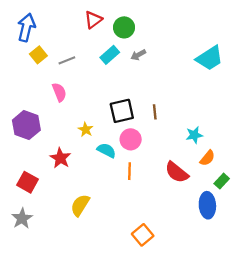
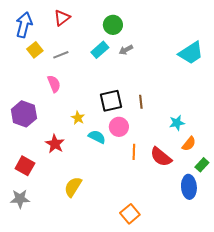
red triangle: (93, 20) -> (62, 18), moved
orange line: (129, 171) -> (134, 152), moved
gray star: (22, 218) -> (20, 199), turned 30

